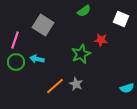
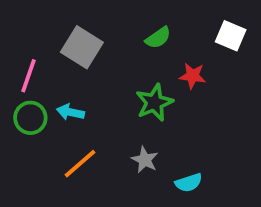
green semicircle: (84, 11) -> (158, 38), moved
orange line: (55, 86) -> (80, 164), moved
cyan semicircle: (127, 88) -> (189, 183), moved

